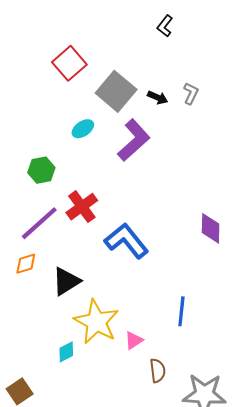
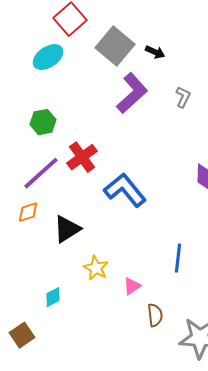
gray L-shape: (191, 93) -> (183, 97), moved
cyan ellipse: (83, 129) -> (48, 57), moved, size x1.4
yellow star: (96, 322) -> (96, 268), size x0.6
cyan diamond: (66, 352) -> (53, 297), moved

